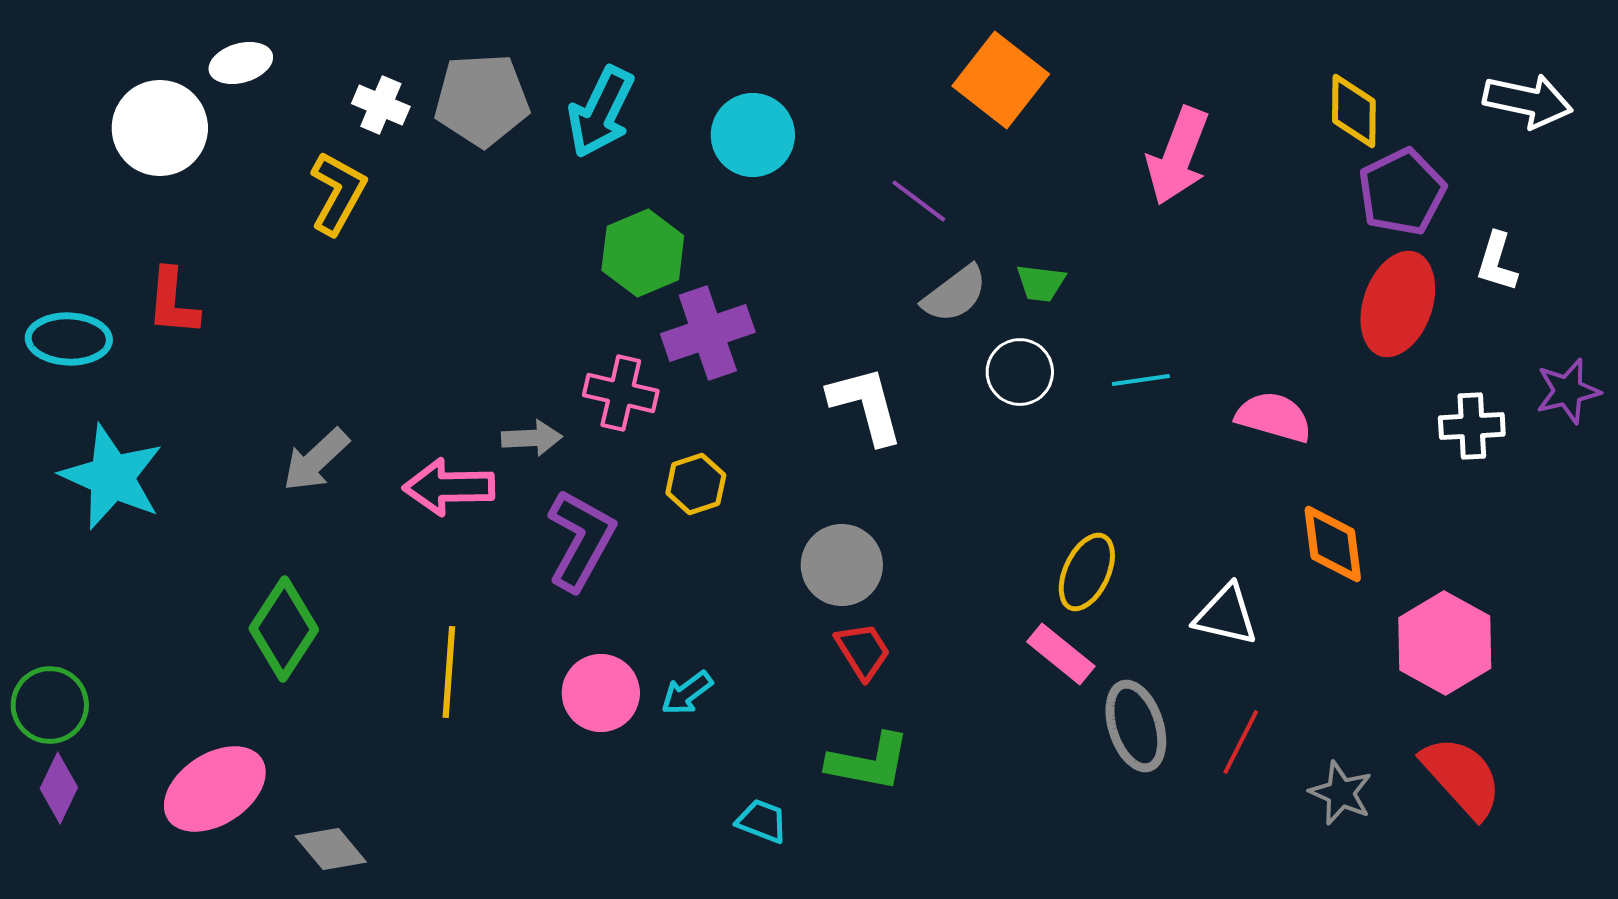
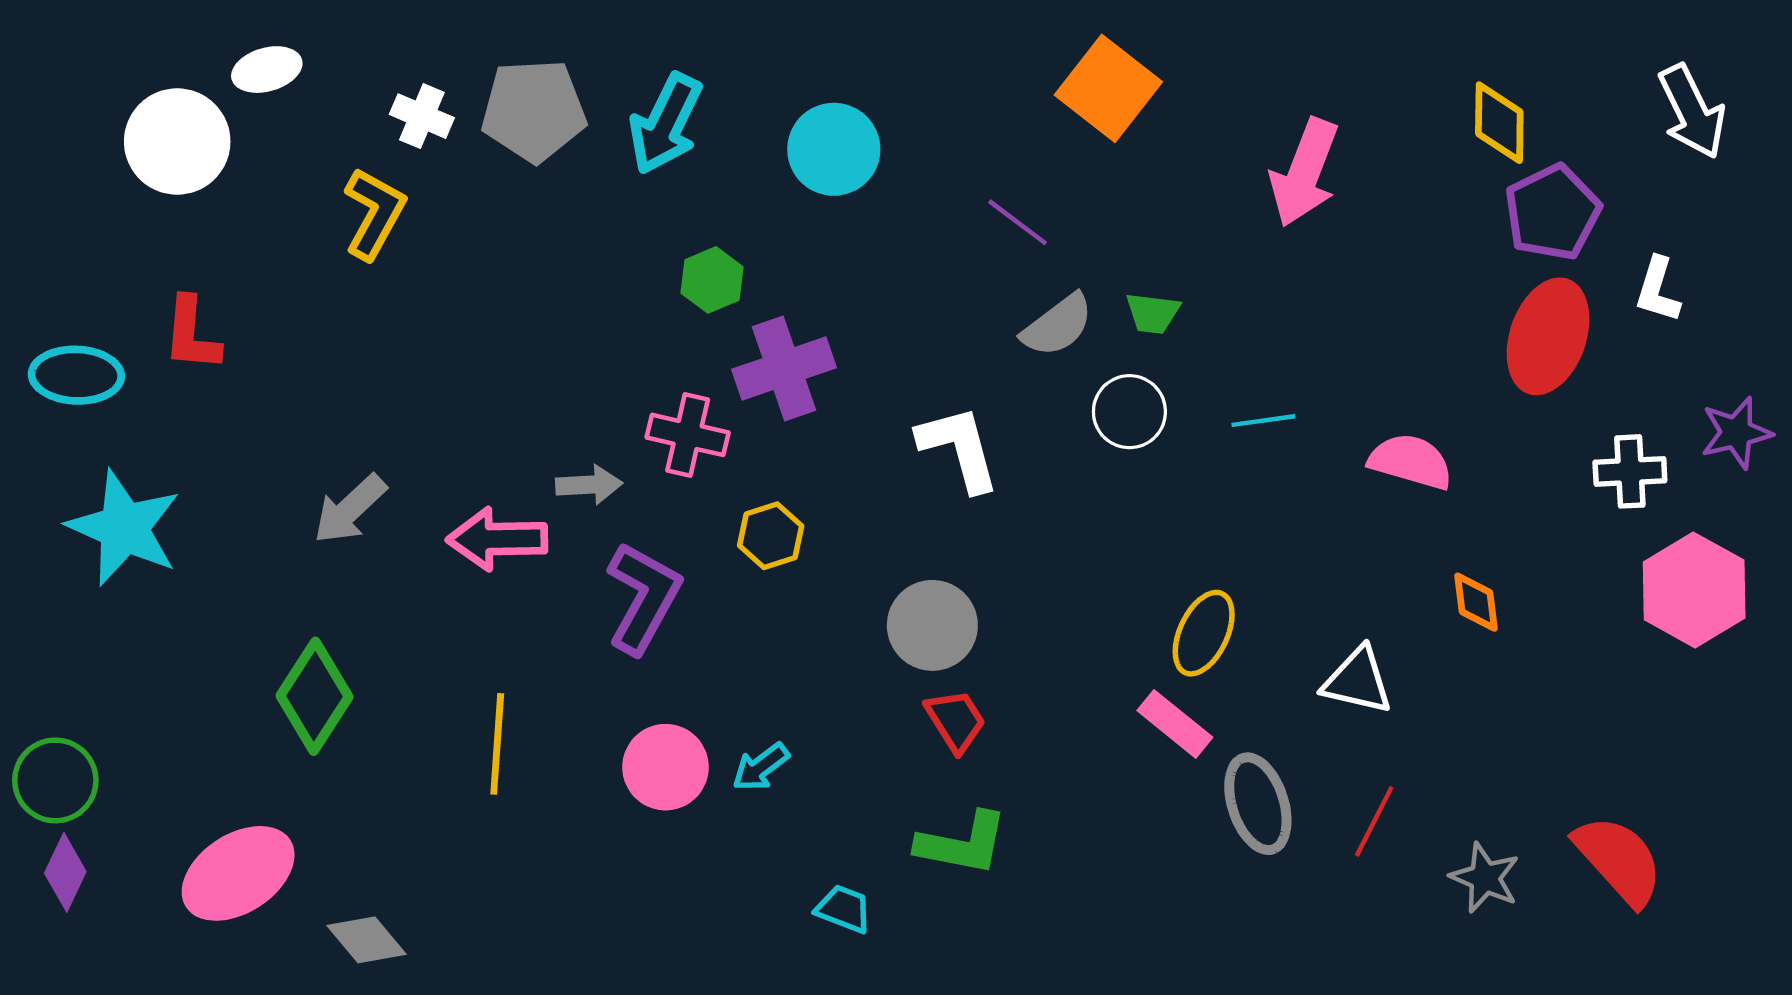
white arrow: (1528, 101) -> (1692, 112), turned 52
green hexagon: (643, 253) -> (712, 280), size x0.7
orange diamond: (1333, 544) -> (1476, 602), size x0.7
pink hexagon: (1445, 643) -> (1694, 590), moved

